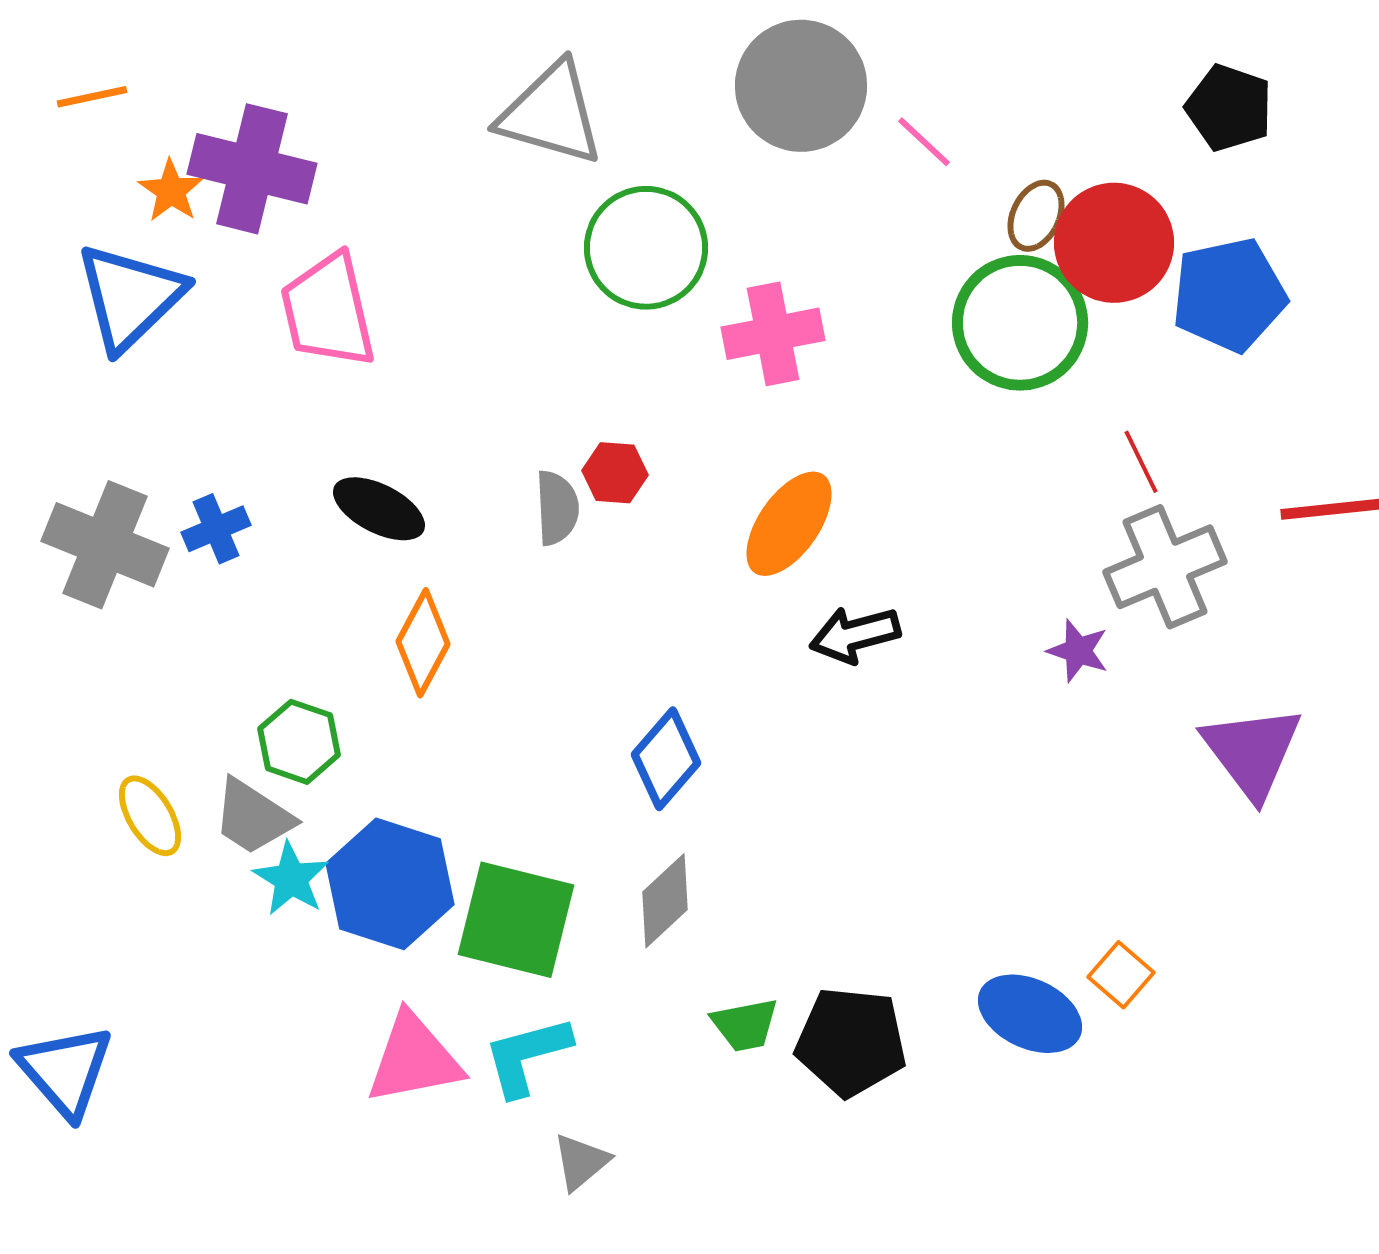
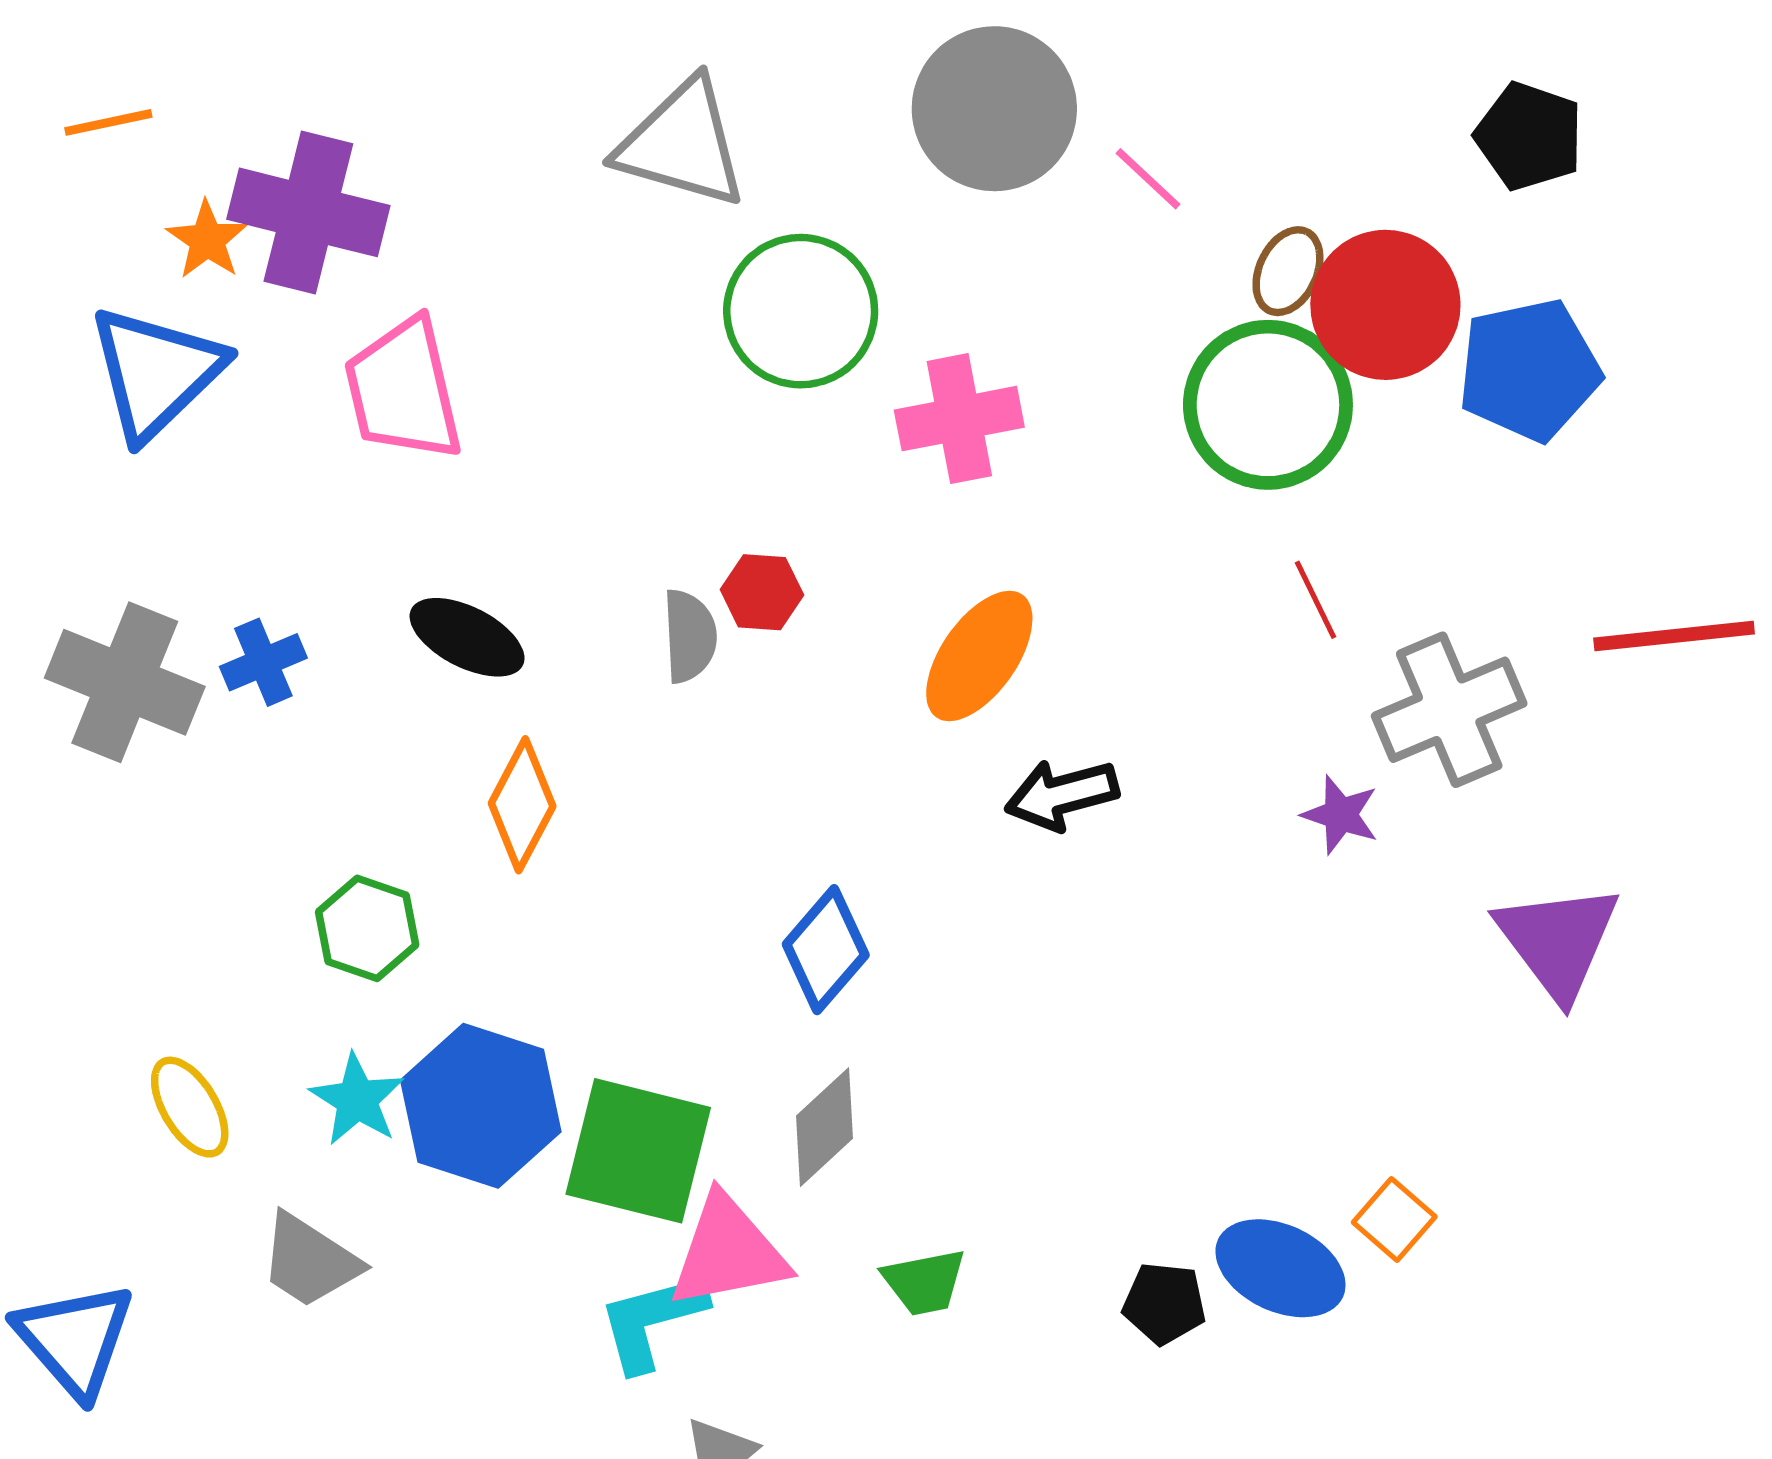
red line: (1141, 462) -> (1315, 600), moved
yellow ellipse: (150, 816) -> (190, 1107), moved
gray trapezoid: (253, 817) -> (310, 1261), moved
black pentagon: (851, 1042) -> (1164, 1303), moved, size x0.6
pink triangle: (414, 1059) -> (728, 1252), moved

